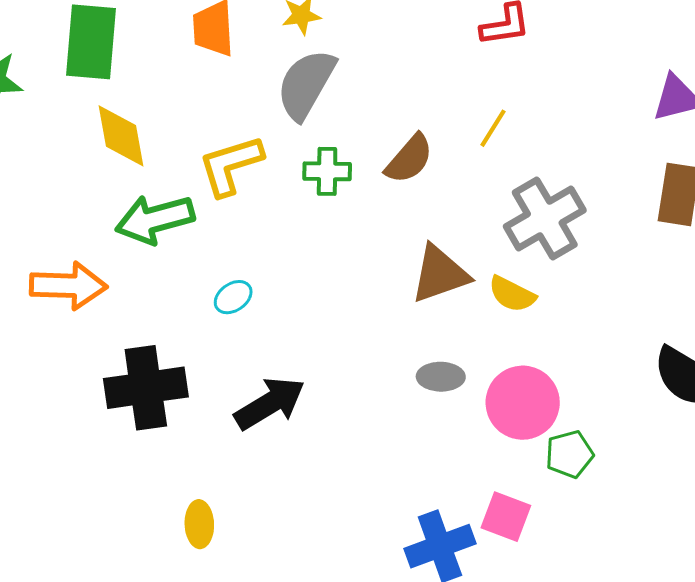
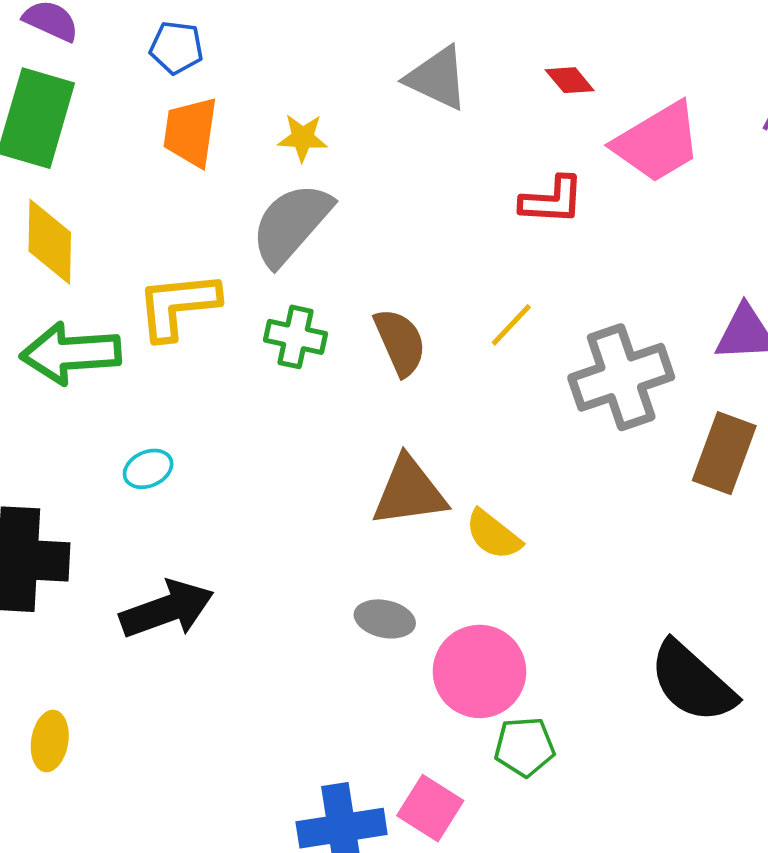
brown semicircle: (409, 159) -> (400, 342), turned -76
gray cross: (545, 218) -> (621, 377), moved

